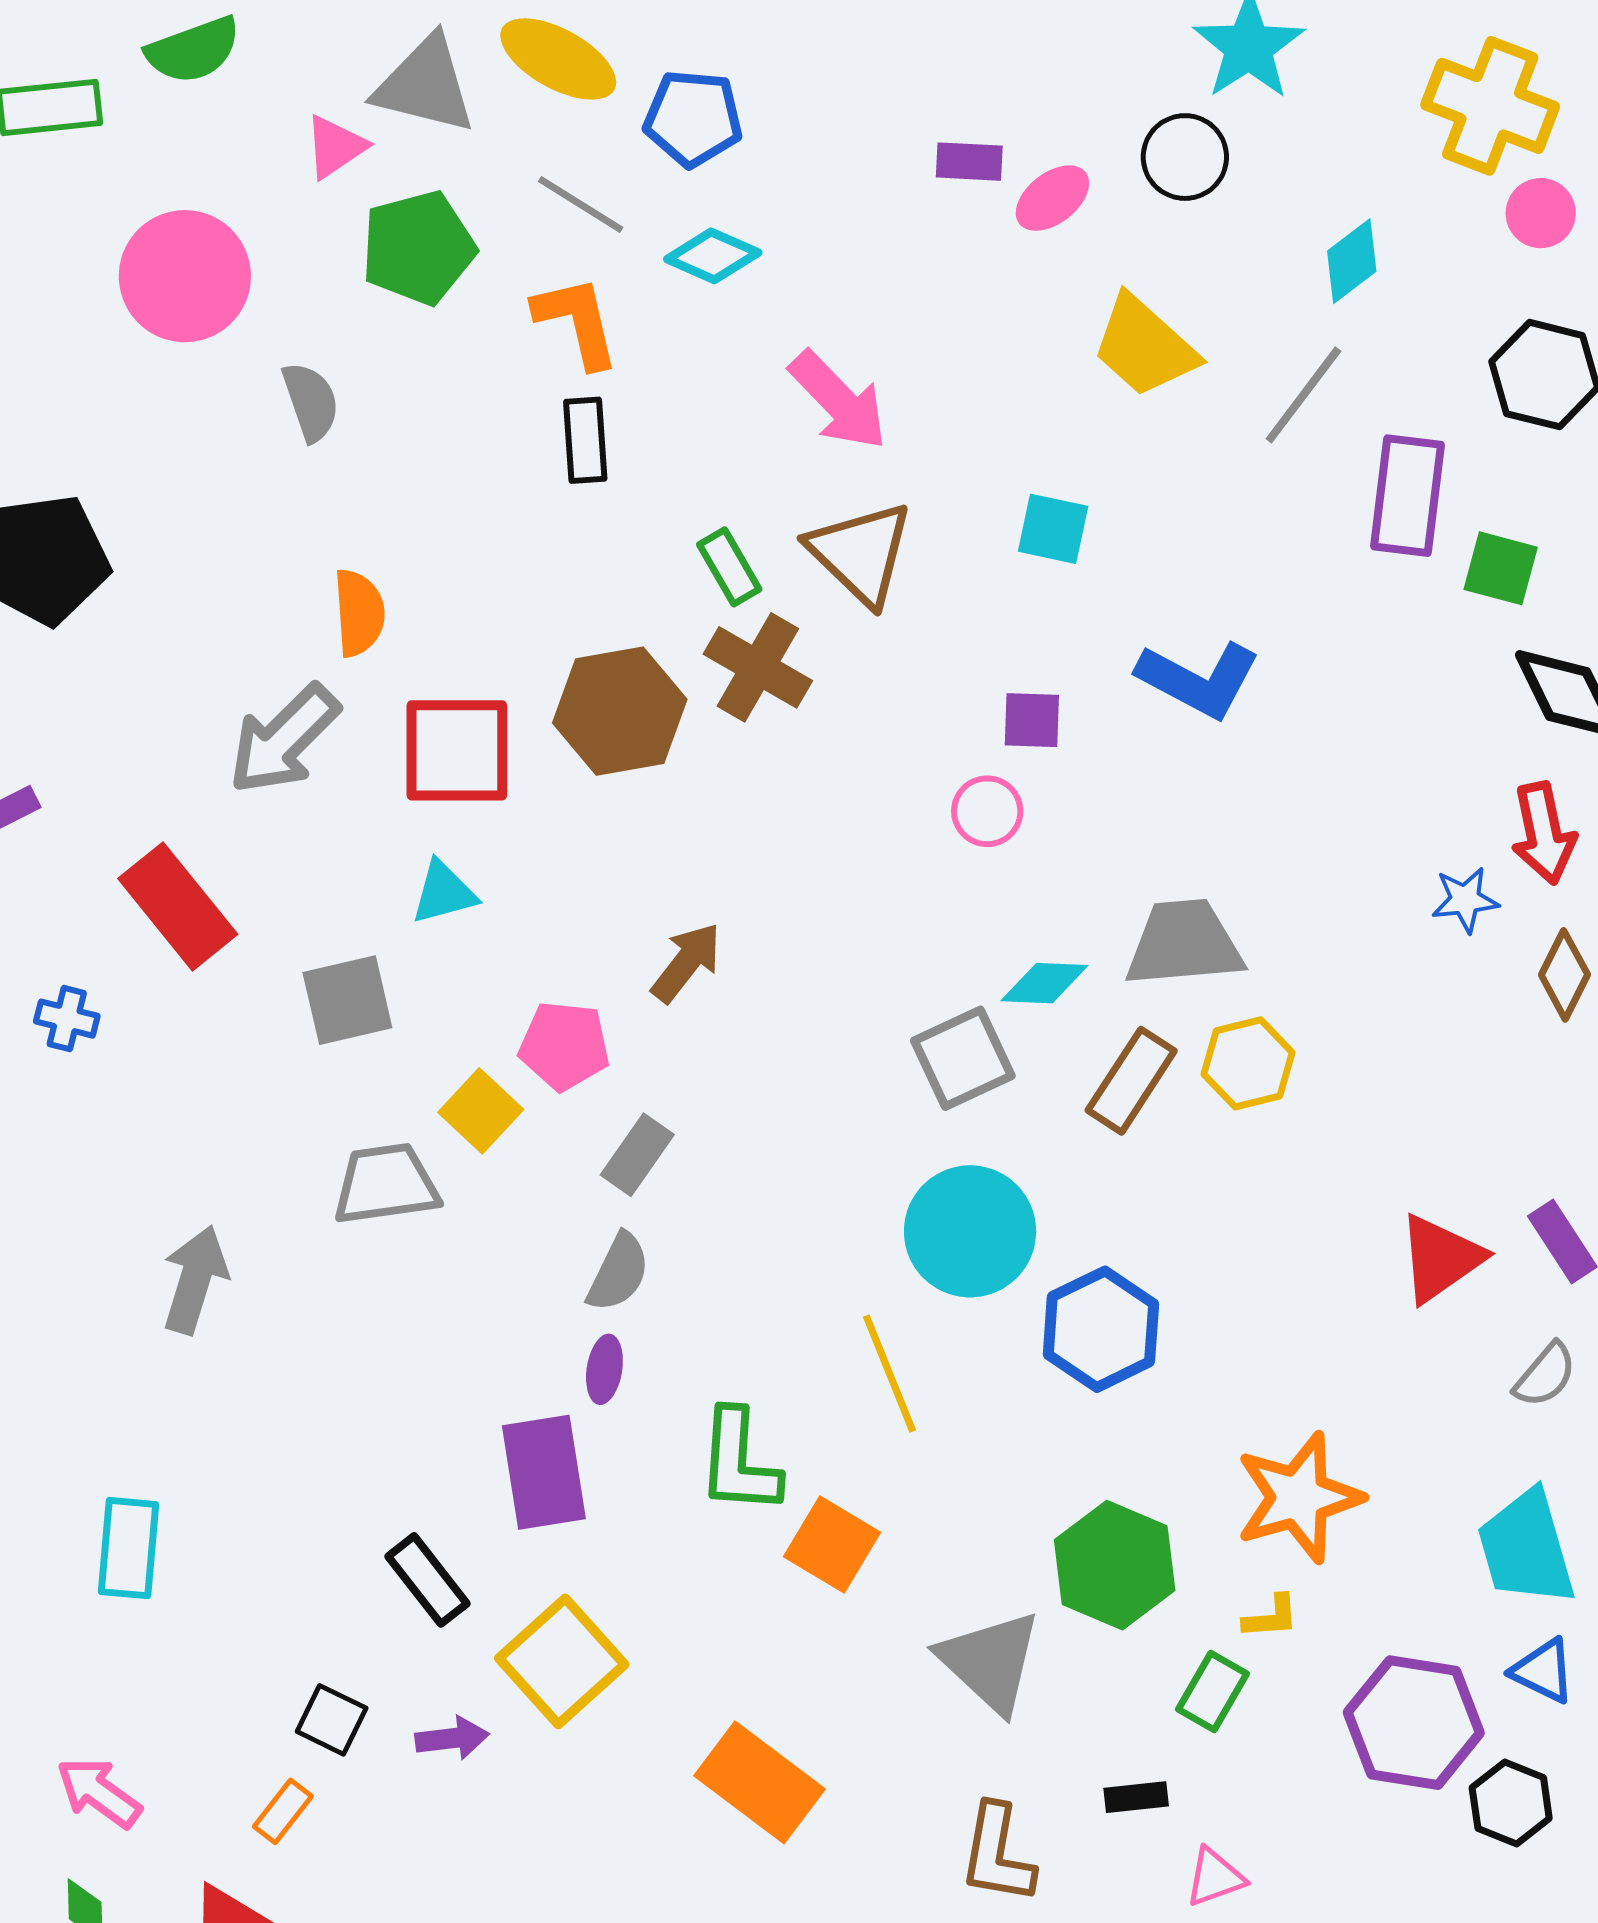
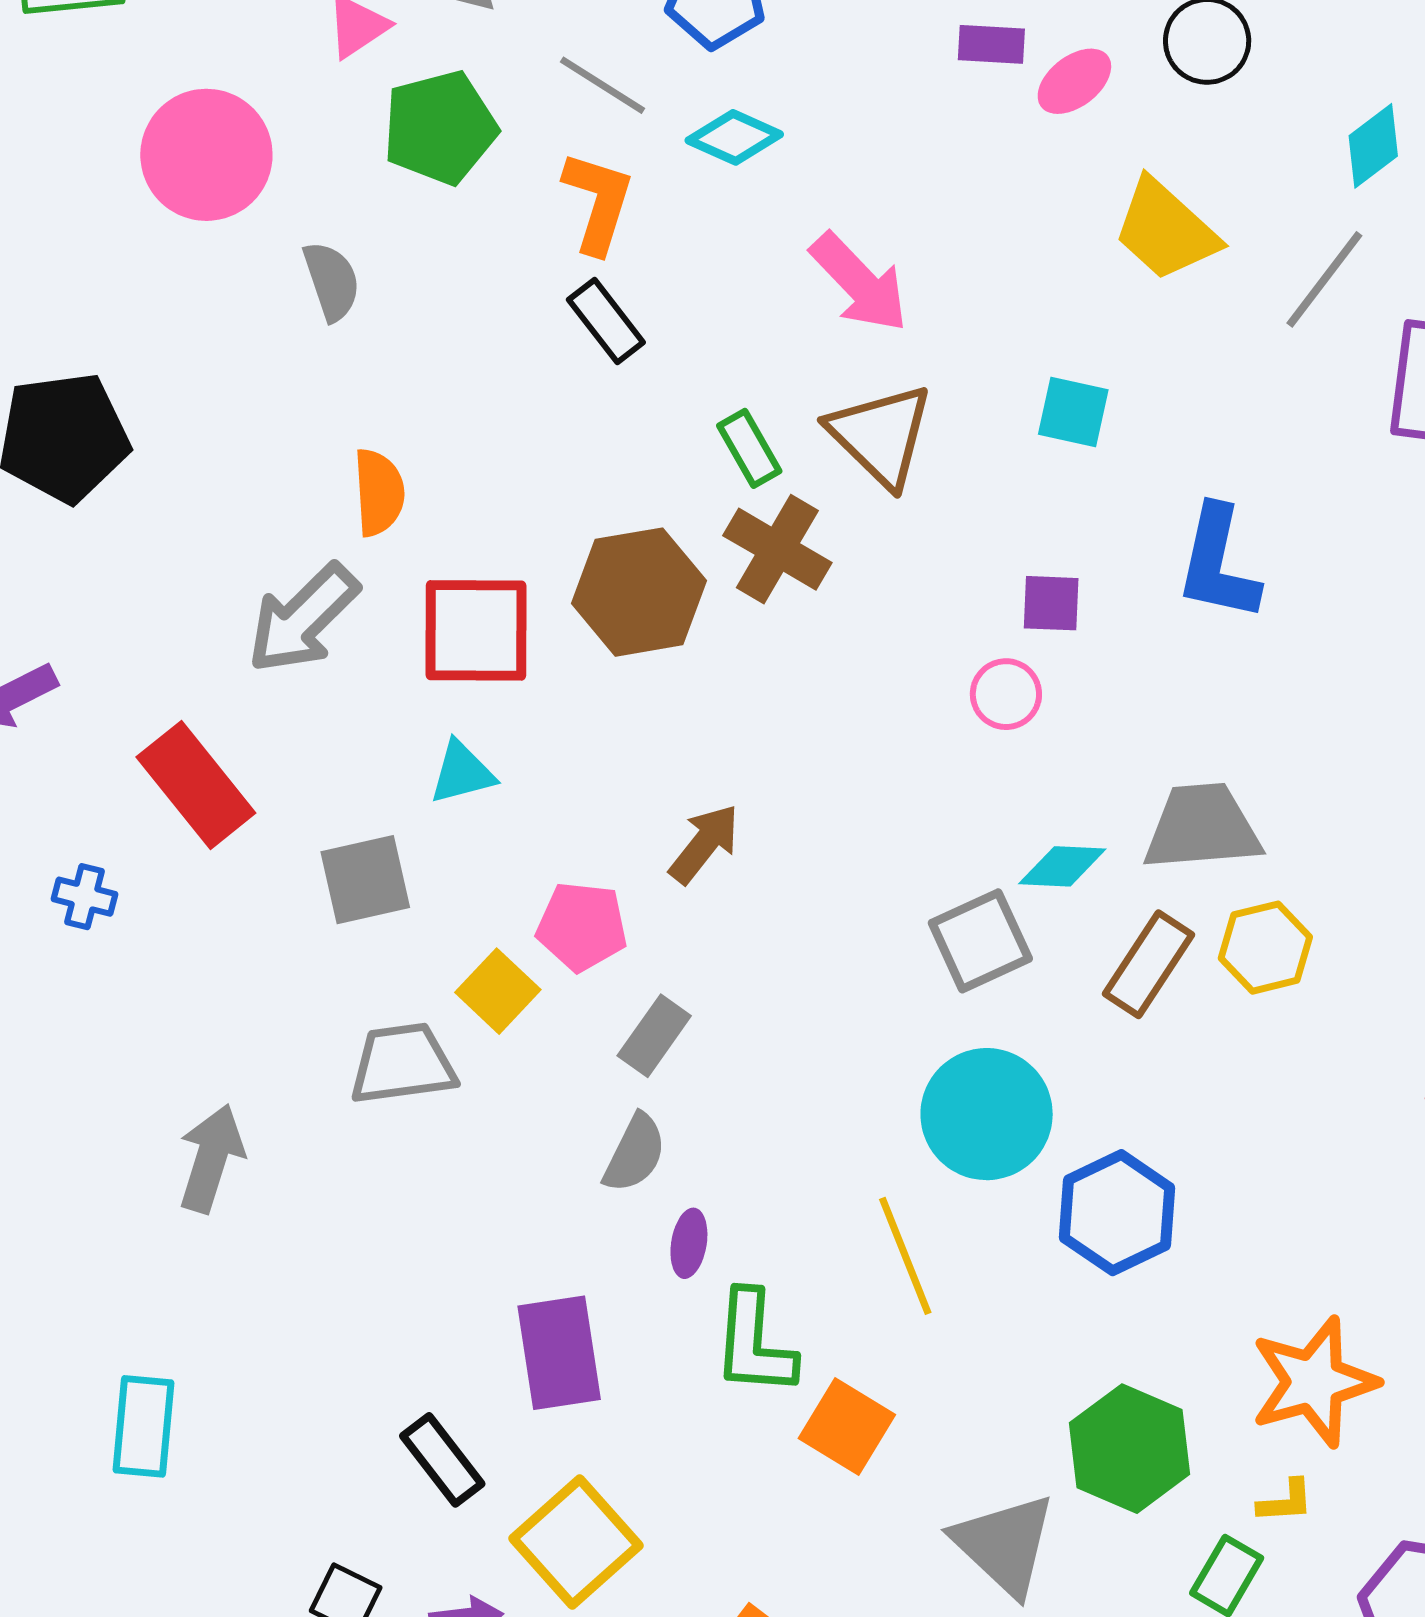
orange L-shape: (577, 321) -> (598, 202), turned 30
black rectangle: (585, 440) -> (606, 321), turned -34
blue L-shape: (1199, 679) -> (1218, 563), turned 74
purple ellipse: (604, 1369) -> (689, 1243), moved

